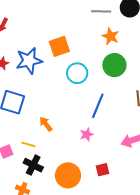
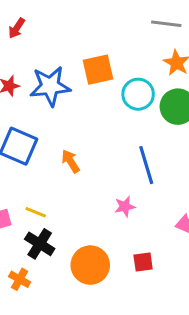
cyan circle: (77, 73) -> (138, 94), moved
blue line: (98, 106) -> (146, 165), turned -45
orange arrow: (46, 124) -> (71, 161), moved

